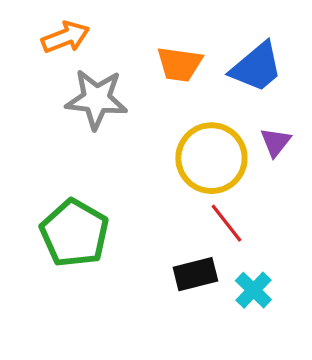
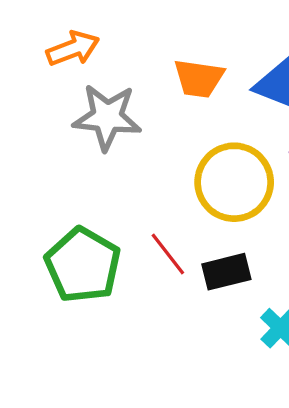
red line: (226, 223) -> (168, 254), moved
black rectangle: (195, 274) -> (226, 272), moved

